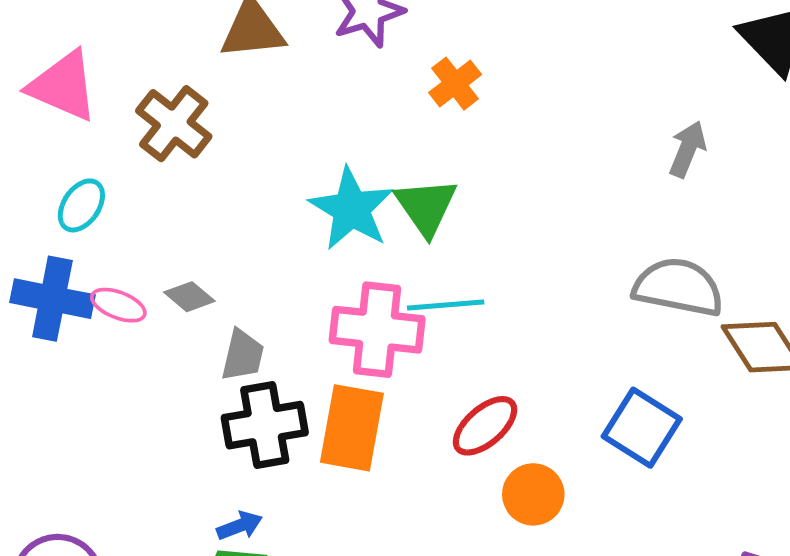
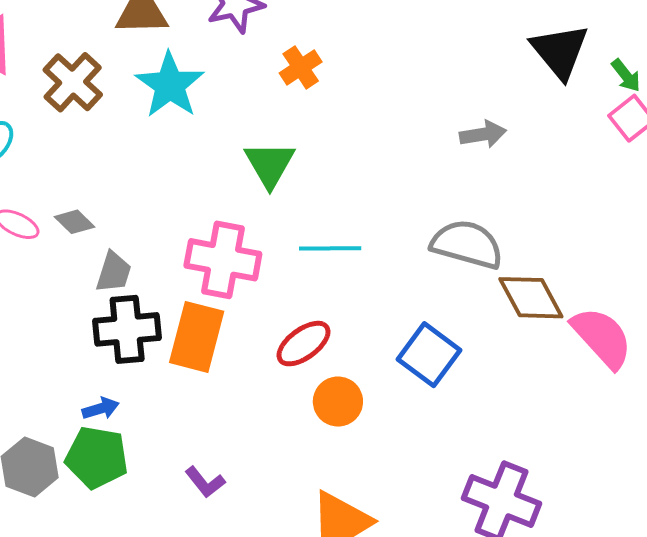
gray arrow: (688, 149) -> (483, 134), turned 54
cyan star: (351, 209) -> (170, 85), moved
cyan line: (446, 305) -> (330, 248), moved

